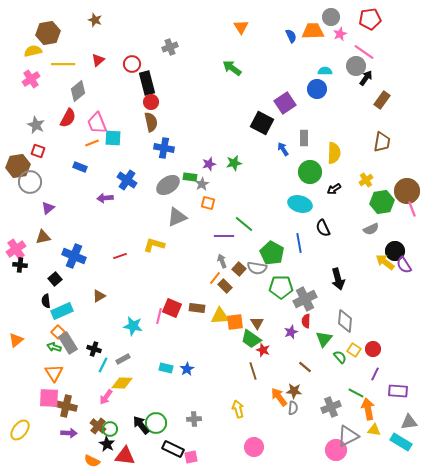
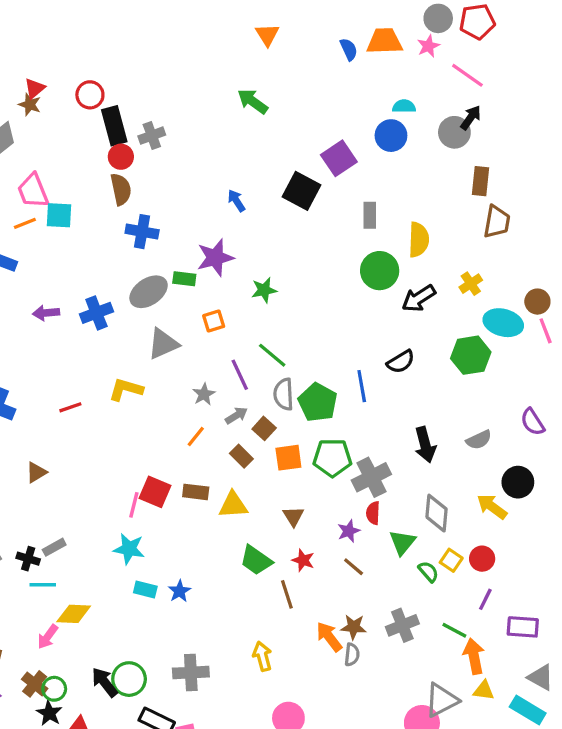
gray circle: (331, 17) -> (438, 18), moved
brown star: (95, 20) -> (30, 105), moved
gray cross: (170, 47) -> (152, 136), moved
gray circle: (356, 66) -> (454, 132), moved
brown rectangle: (382, 100) -> (480, 181), moved, turned -30
blue arrow: (283, 149) -> (236, 201), moved
green star: (234, 163) -> (264, 290), moved
purple star: (209, 164) -> (215, 258), size x1.6
blue cross: (127, 180) -> (96, 313), moved, turned 36
gray star: (202, 184) -> (204, 394), moved
black arrow: (334, 189) -> (419, 298), size x1.5
brown circle: (407, 191) -> (537, 302), size x0.6
green hexagon: (382, 202) -> (471, 355), moved
orange square: (208, 203) -> (214, 321), turned -32
cyan ellipse: (300, 204) -> (503, 323), moved
black semicircle: (323, 228) -> (401, 362), turned -96
gray semicircle: (371, 229) -> (479, 440), moved
purple line: (224, 236) -> (240, 375), turned 66
black circle: (395, 251) -> (518, 482), moved
gray arrow: (222, 261) -> (236, 415), turned 80
yellow arrow: (385, 262) -> (492, 507), moved
gray semicircle: (257, 268) -> (284, 394), moved, turned 78
orange line: (215, 278) -> (196, 437), moved
orange square: (235, 322) -> (288, 458), moved
cyan star: (133, 326) -> (129, 549), moved
green trapezoid: (251, 339) -> (256, 560), moved
gray rectangle: (123, 359) -> (54, 547), moved
cyan line: (103, 365) -> (43, 585), turned 63
brown line: (305, 367) -> (354, 567), moved
gray cross: (331, 407) -> (402, 625), moved
gray cross: (194, 419) -> (191, 673), size x1.5
gray triangle: (409, 422) -> (541, 677), turned 36

